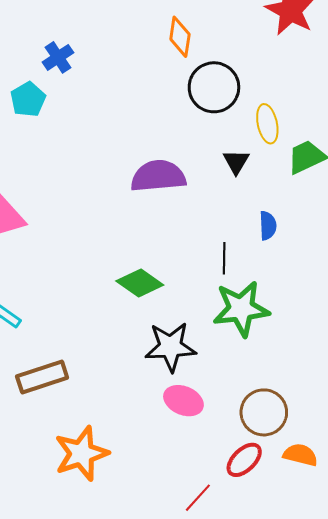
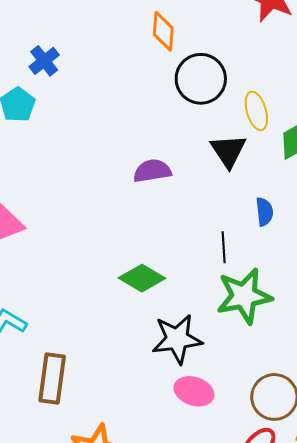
black triangle: (236, 162) -> (228, 151), size x1.4
purple semicircle: (158, 176) -> (152, 171), size x0.7
brown rectangle: (42, 377) -> (52, 378), turned -60

